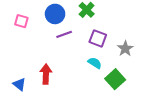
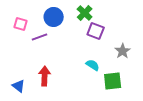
purple line: (64, 34) -> (40, 37), moved
purple square: (98, 38) -> (96, 31), moved
green square: (115, 79) -> (113, 81), turned 36

